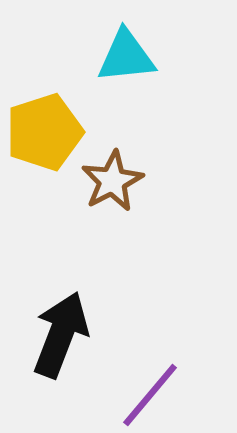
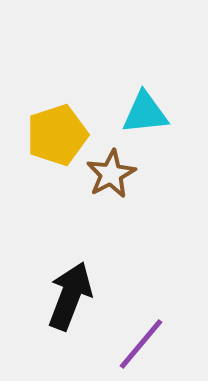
cyan triangle: (126, 57) -> (145, 113), moved

